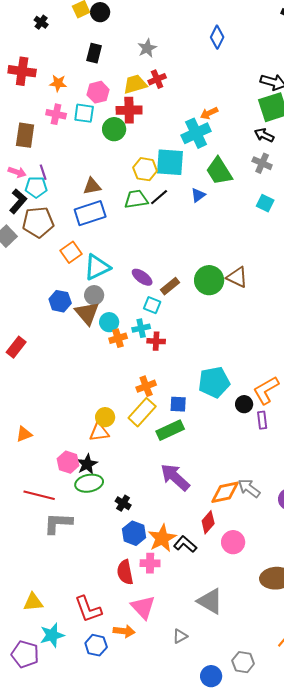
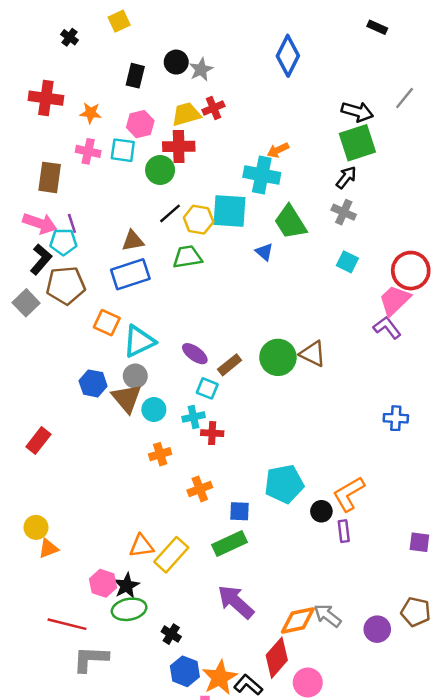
black circle: (100, 12) -> (176, 62), moved
blue diamond: (217, 37) -> (288, 56), size x1.4
cyan cross: (196, 133) -> (262, 175), turned 36
black arrow: (264, 135) -> (346, 177), turned 102
pink arrow: (17, 172) -> (40, 223), size x1.5
blue triangle: (198, 195) -> (264, 252), turned -42
black line: (159, 197) -> (170, 213), moved
orange square: (71, 252) -> (107, 323), turned -30
orange cross: (118, 338) -> (160, 454), moved
yellow rectangle: (142, 412) -> (171, 555), moved
yellow circle: (105, 417) -> (36, 527), moved
red diamond: (208, 522) -> (277, 658), size x1.4

